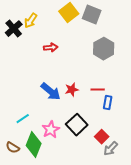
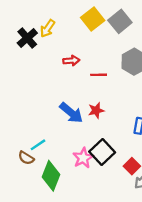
gray square: (92, 15) -> (120, 21), turned 30
red line: (98, 90) -> (99, 75), moved
pink star: (51, 130) -> (83, 158), moved
brown semicircle: (13, 148) -> (26, 158), moved

